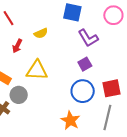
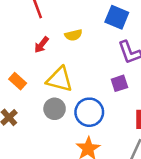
blue circle: (83, 91) -> (89, 112), moved
gray circle: (19, 95) -> (55, 109), moved

